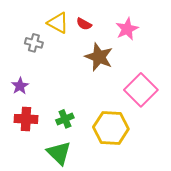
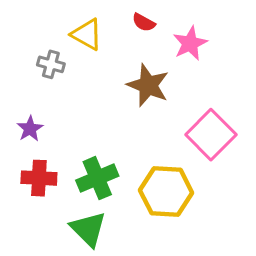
red semicircle: (84, 24) -> (144, 22), moved
green cross: (65, 119) -> (97, 178), size x1.5

